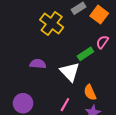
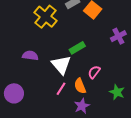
pink semicircle: (102, 42) -> (94, 72), moved
pink line: (65, 105) -> (61, 89), moved

